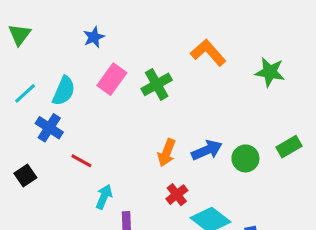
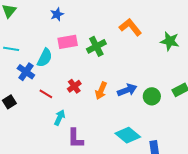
pink rectangle: (112, 79) -> (68, 42), turned 42
cyan semicircle: (64, 91) -> (45, 58), moved
cyan line: (25, 93) -> (11, 49), turned 49
red cross: (177, 195) -> (74, 86), moved

